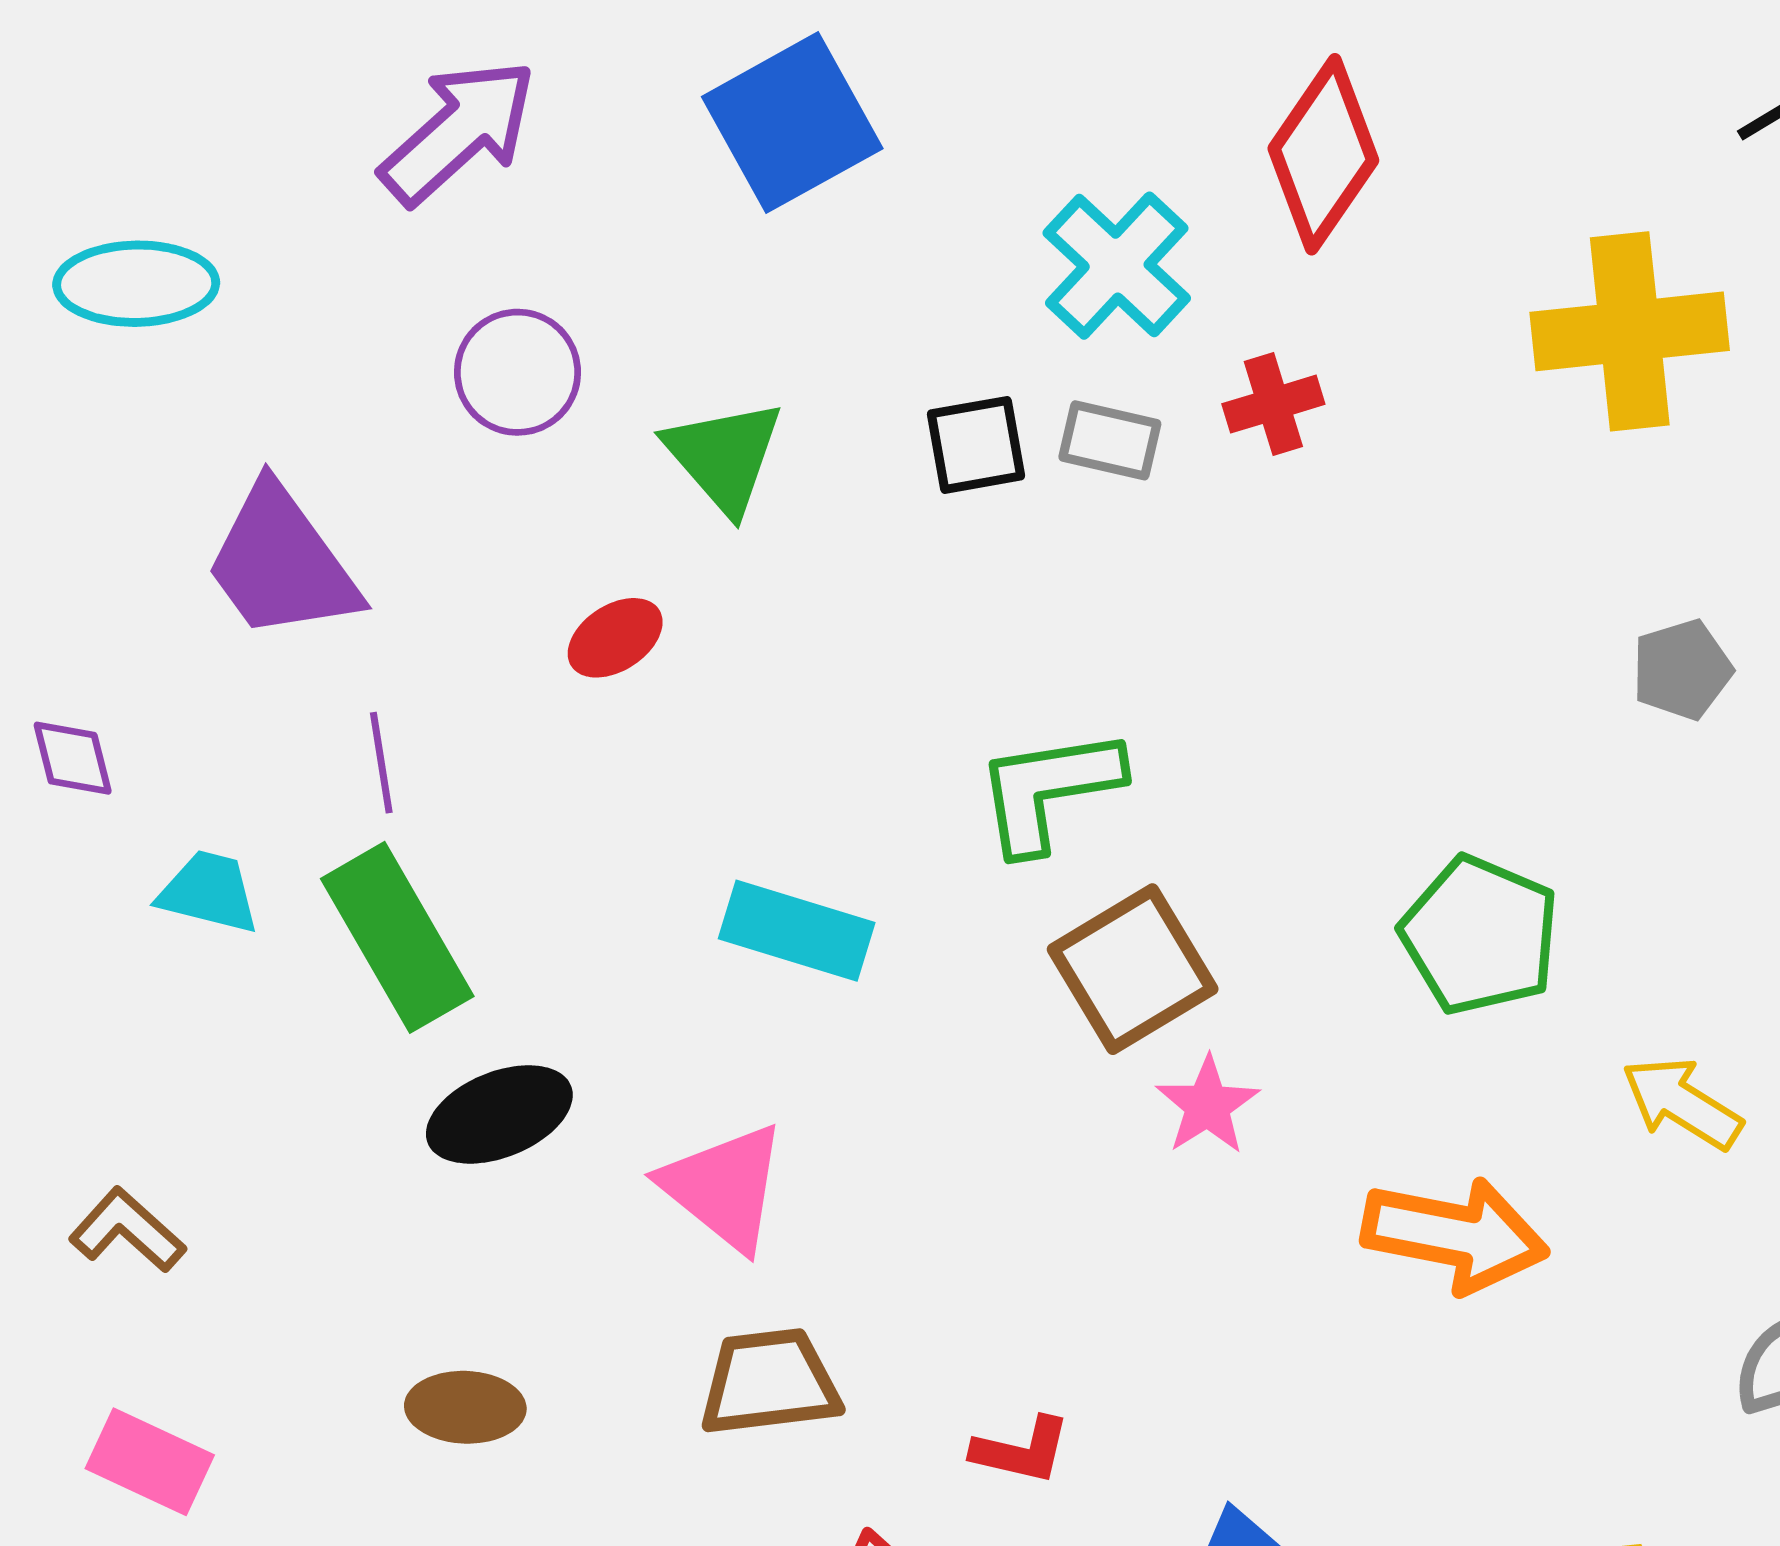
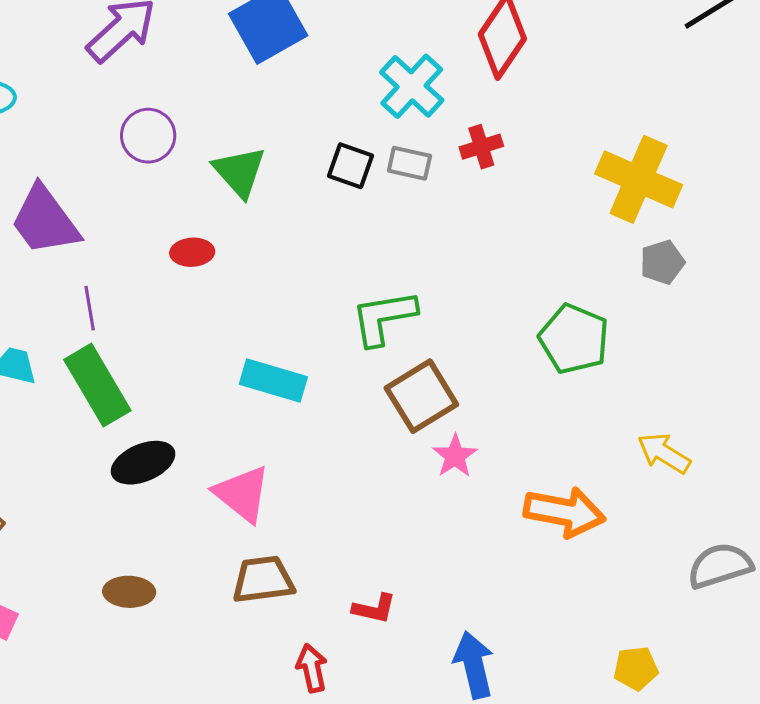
yellow cross: (1630, 331) -> (639, 179), moved, turned 30
black square: (976, 445) -> (350, 166), turned 30
red ellipse: (615, 638) -> (192, 252), turned 30
green pentagon: (1480, 935) -> (574, 339), moved

